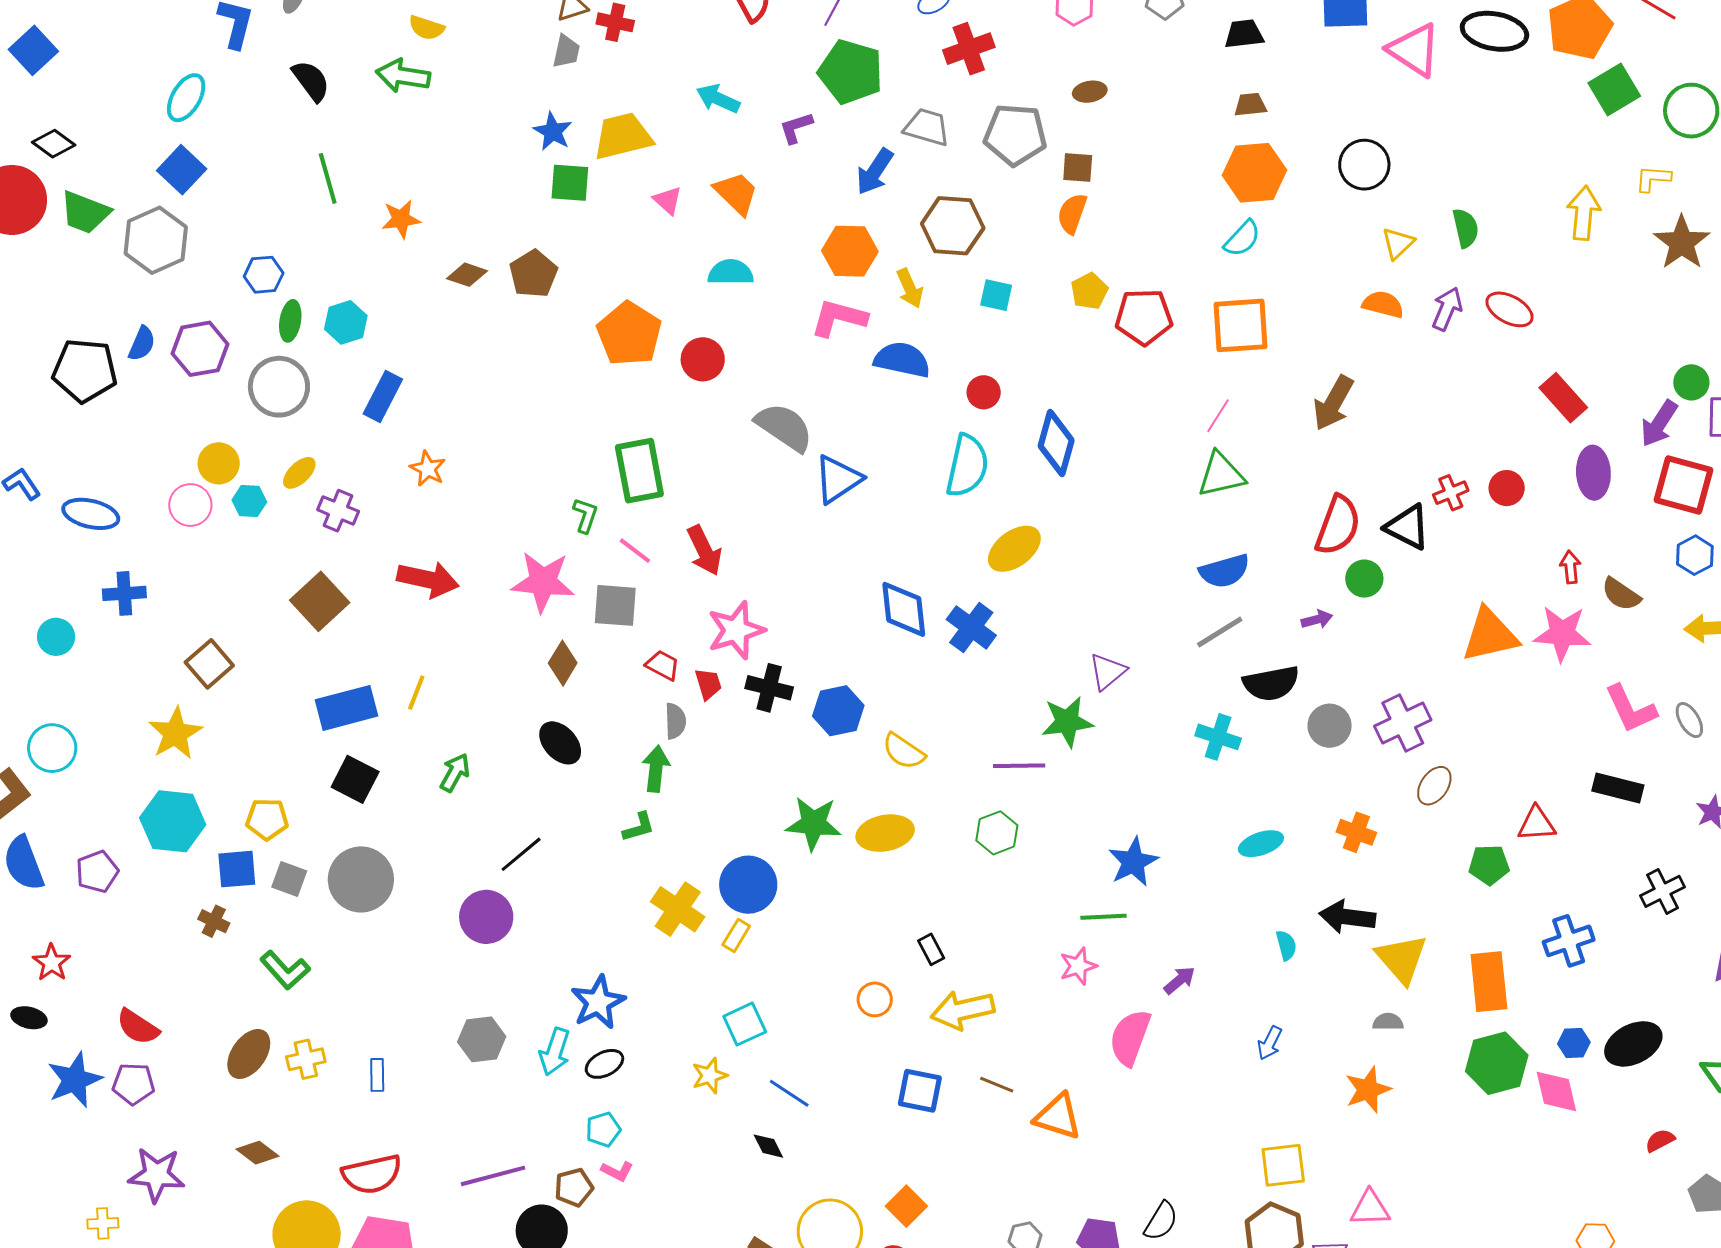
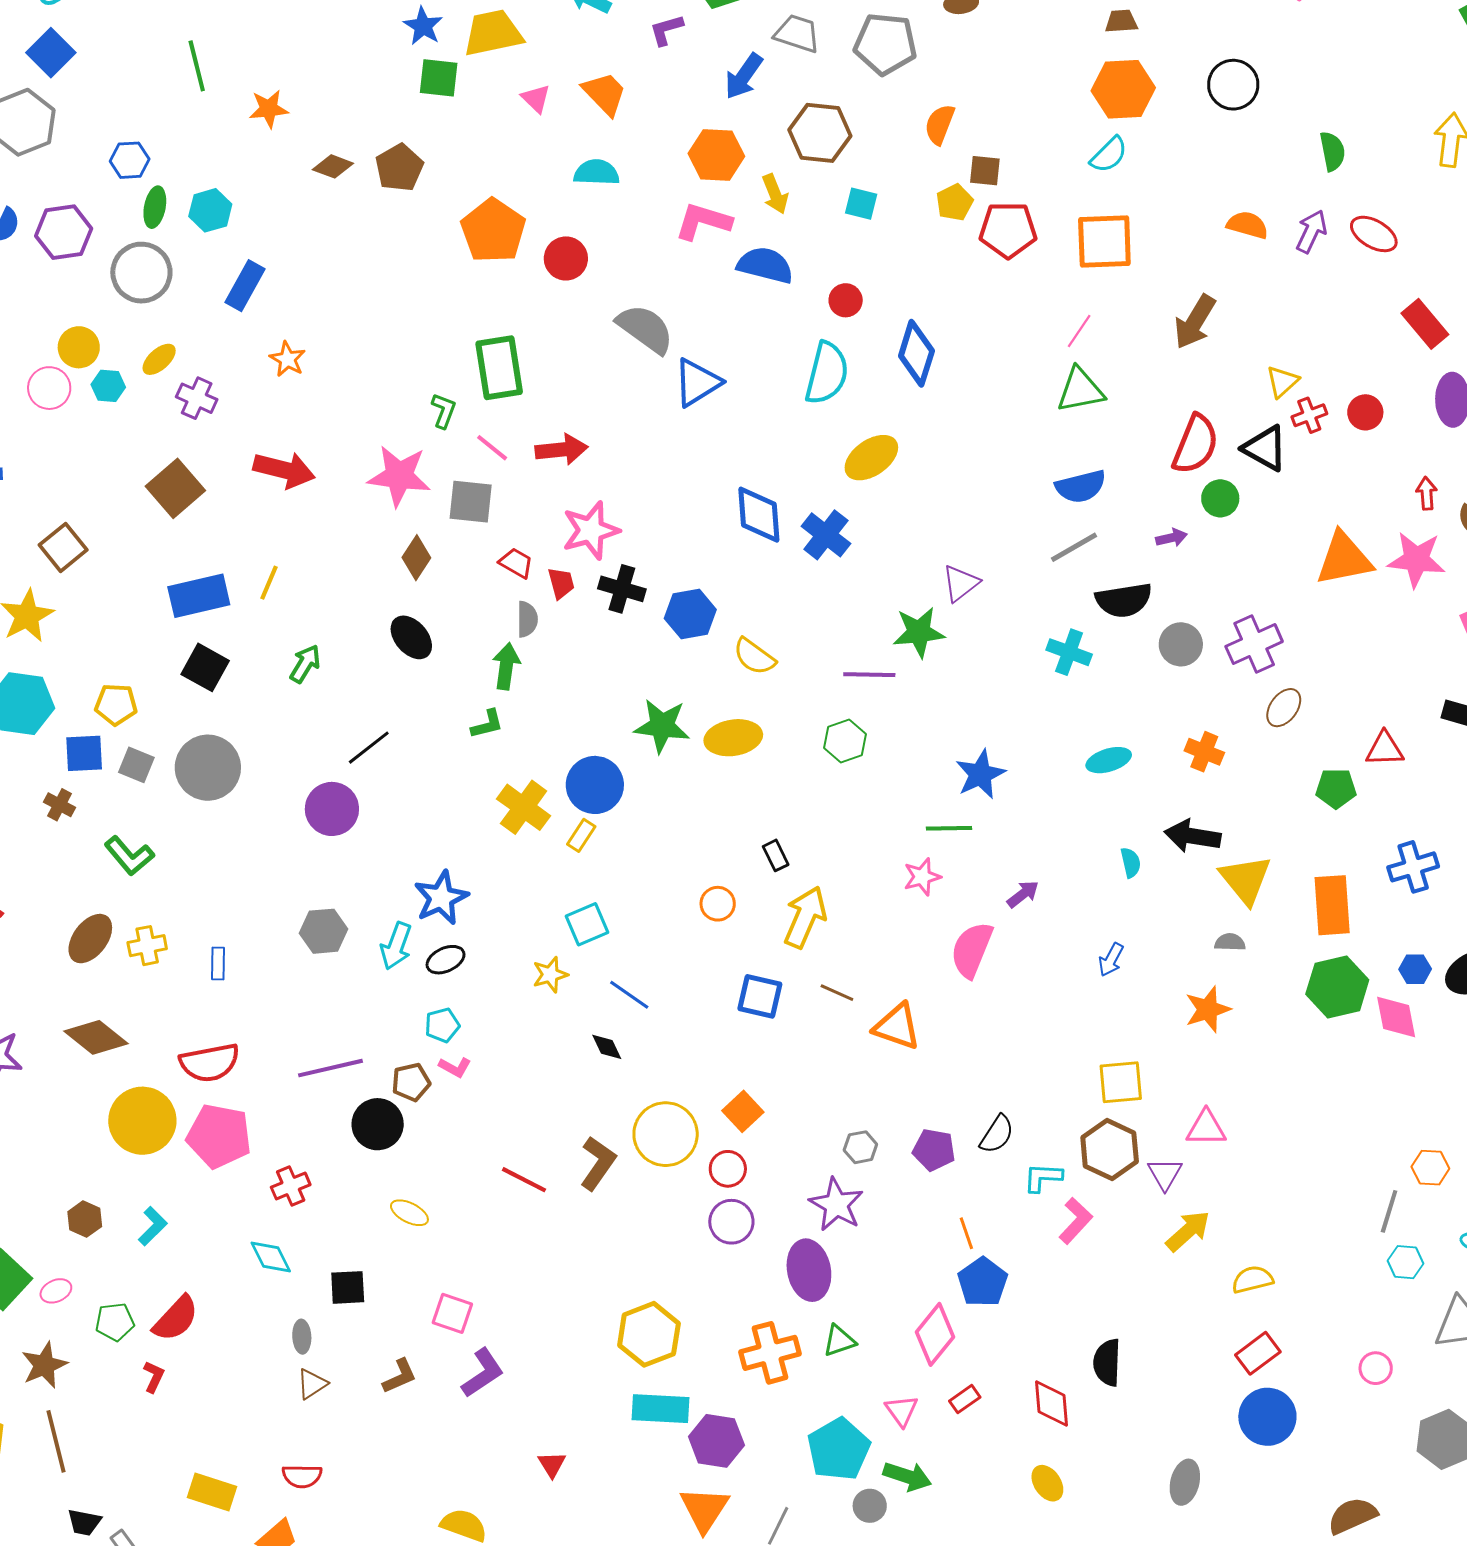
brown square: (1078, 168) -> (985, 171), moved
yellow triangle: (1398, 243) -> (1282, 382), moved
red arrow: (704, 550) -> (561, 450), turned -72
yellow arrow: (963, 1010) -> (805, 917), turned 124
brown diamond: (258, 1153) -> (96, 1037), size x1.5

